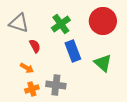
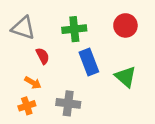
red circle: (103, 21) -> (125, 25), size x0.7
green cross: (61, 24) -> (74, 29), turned 30
orange cross: (32, 89) -> (27, 106), moved

